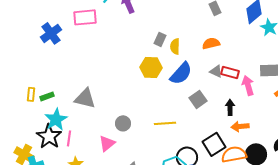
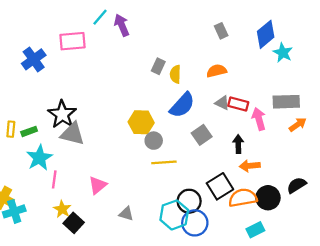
yellow hexagon: (151, 67) -> (141, 122), moved
gray circle: (123, 123) -> (154, 141), moved
black star: (49, 136) -> (62, 114), moved

